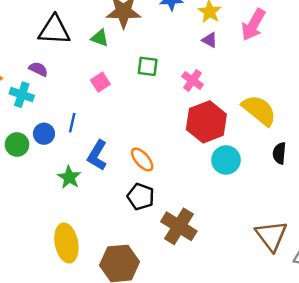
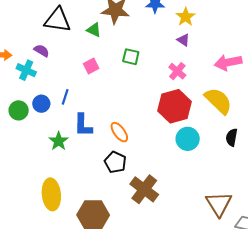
pink arrow: (253, 25) -> (228, 62), moved, turned 44
pink cross: (193, 80) -> (177, 71), moved
blue L-shape: (97, 155) -> (83, 125), turned -35

